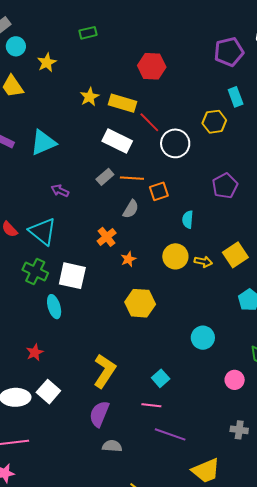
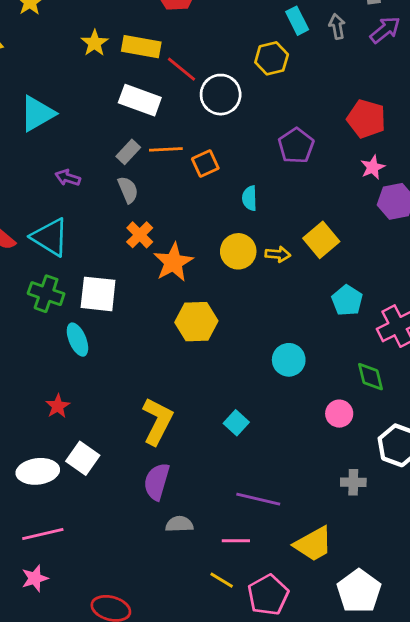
gray semicircle: (131, 209) -> (128, 190), moved, turned -48
orange star: (128, 259) -> (173, 262), size x1.8
pink line: (151, 405) -> (236, 541), moved

